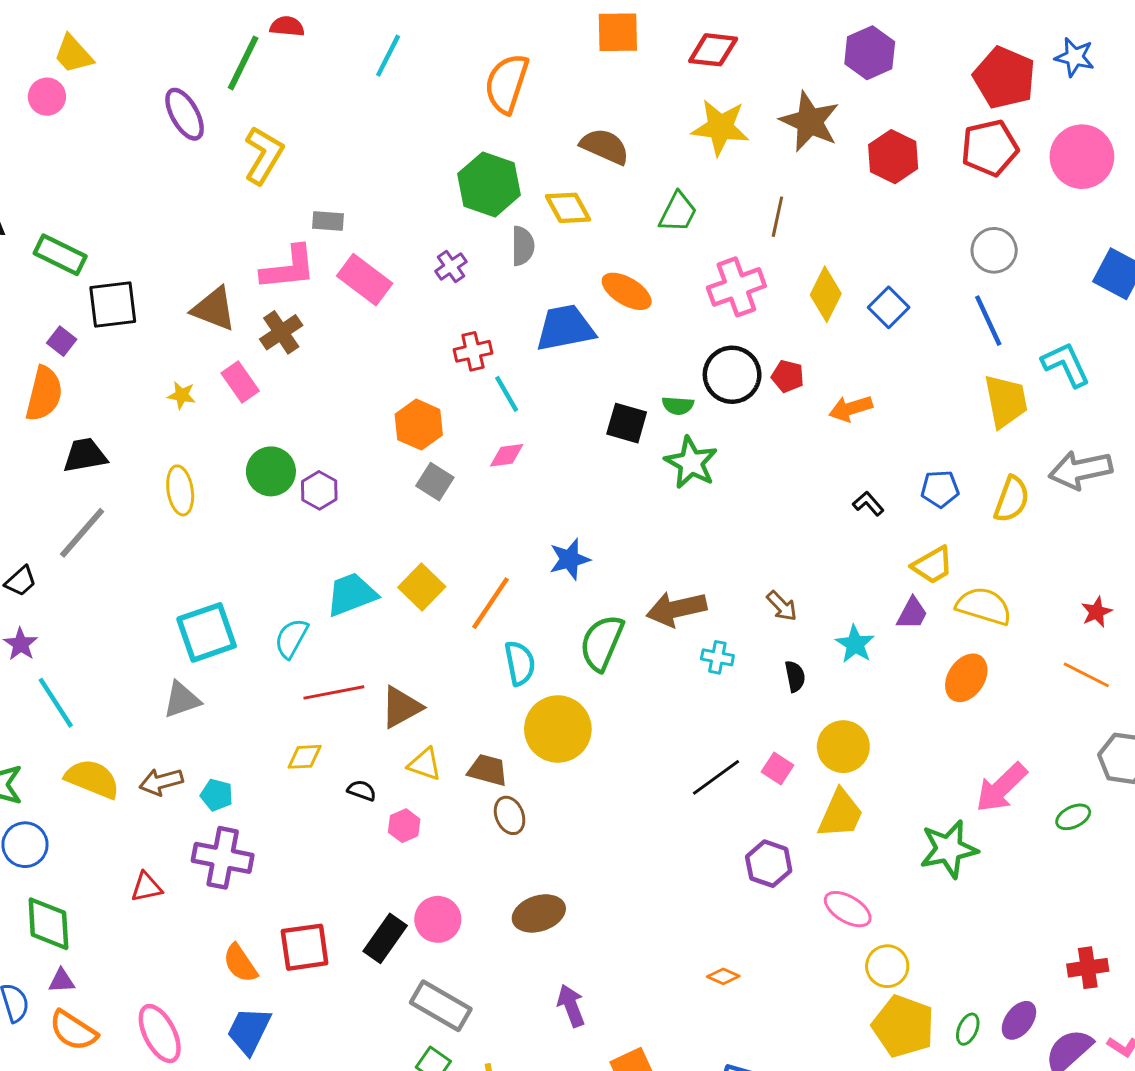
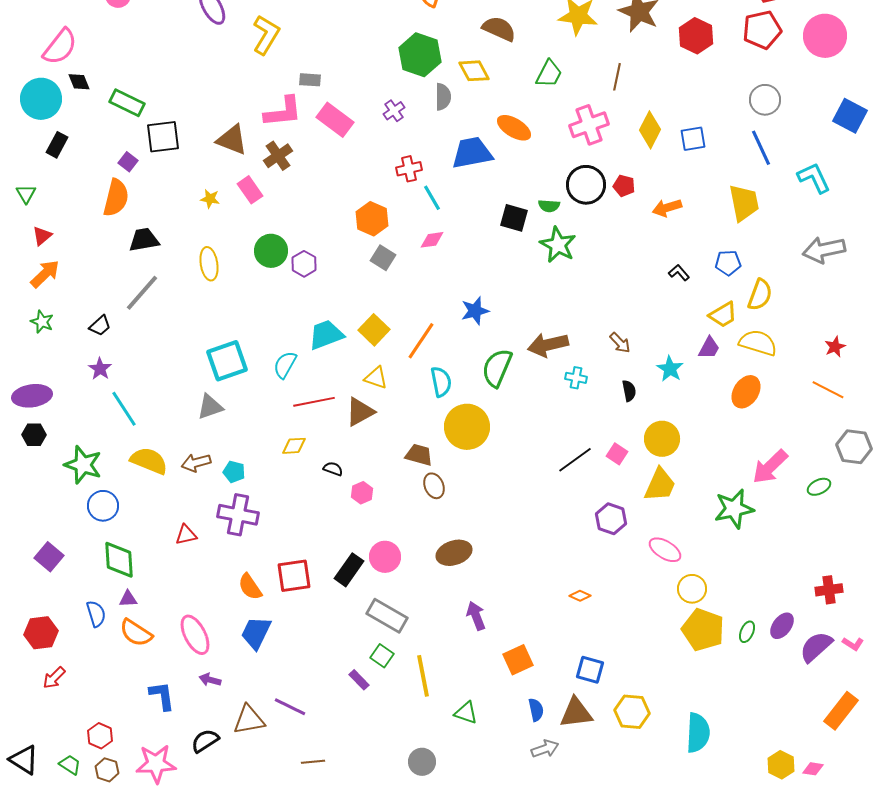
blue square: (889, 307) -> (693, 139), turned 36
yellow trapezoid: (1006, 401) -> (744, 203), moved
yellow semicircle: (1012, 499) -> (760, 295), moved
yellow triangle: (425, 764) -> (376, 378), moved

